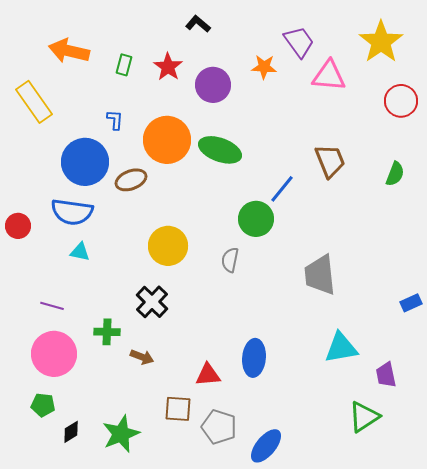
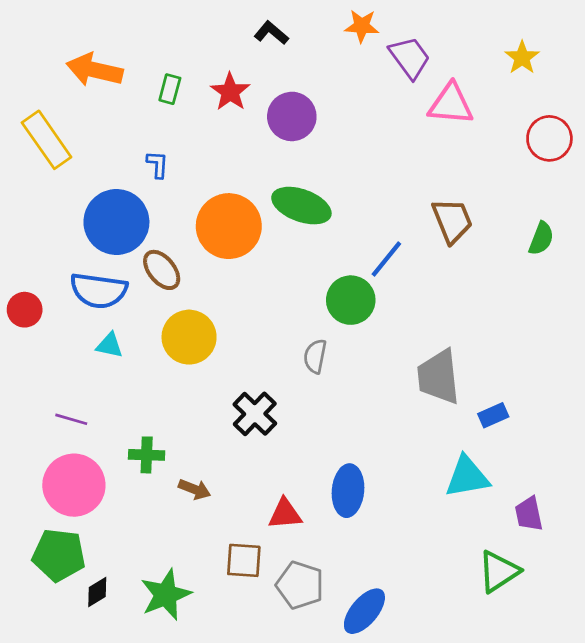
yellow star: (381, 42) -> (522, 58), size x0.6
orange star: (264, 67) -> (362, 26), moved
orange circle: (167, 140) -> (229, 226), moved
brown ellipse: (131, 180) -> (162, 270), moved, turned 72
yellow circle: (168, 246) -> (189, 337), moved
black cross: (152, 302) -> (255, 414), moved
blue rectangle: (411, 303) -> (493, 415), moved
green pentagon: (43, 405) -> (59, 555), size x1.6

